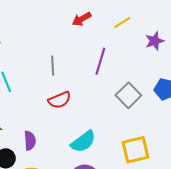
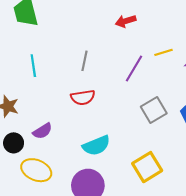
yellow line: (122, 23) -> (164, 52), moved
purple semicircle: (30, 141) -> (43, 131), turned 48
yellow square: (136, 150) -> (147, 167), turned -32

